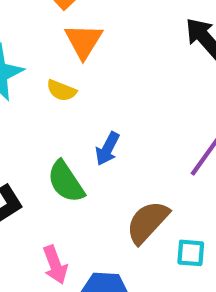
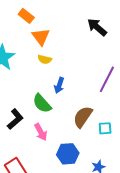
yellow semicircle: (61, 90) -> (45, 59), moved
pink arrow: (55, 265) -> (41, 132), moved

